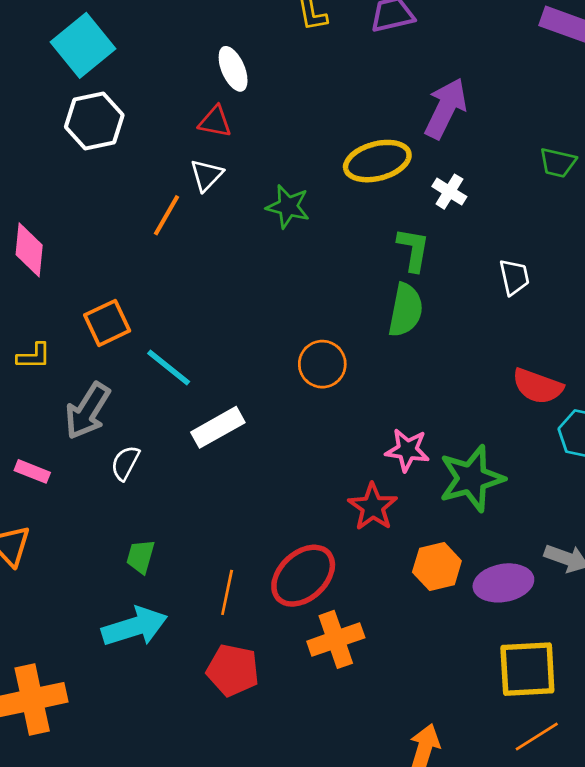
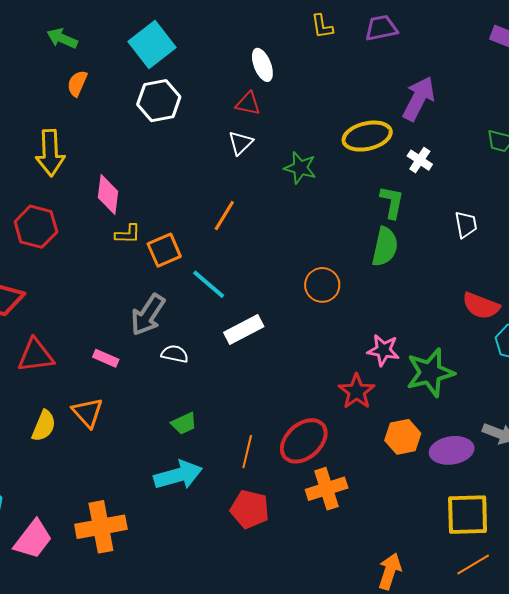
orange line: (166, 215) -> (224, 216), moved
yellow L-shape: (34, 356) -> (128, 234), moved
white semicircle: (125, 463) -> (175, 354), turned 72
green trapezoid: (140, 557) -> (184, 423), turned -132

